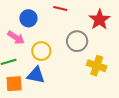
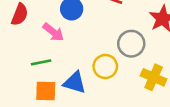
yellow circle: (41, 51) -> (105, 66), moved

